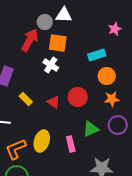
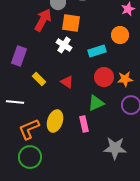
cyan rectangle: (97, 55) -> (97, 51), moved
orange circle: (107, 76) -> (120, 35), moved
red circle: (78, 97) -> (104, 77), moved
green triangle: (91, 129) -> (96, 103), moved

